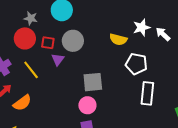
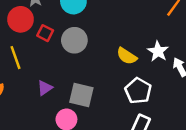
white star: (142, 27) -> (158, 51), turned 30
purple triangle: (58, 59) -> (45, 88), moved

